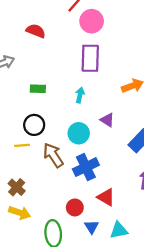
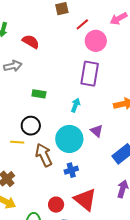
red semicircle: (36, 31) -> (31, 42), moved
cyan circle: (79, 133) -> (69, 139), size x1.4
blue cross: (86, 167) -> (71, 170), size x0.6
red triangle: (106, 197) -> (85, 200), size x1.4

